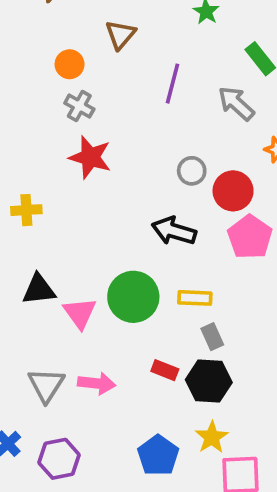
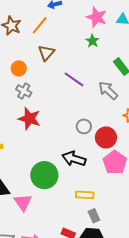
purple line: (172, 84) -> (74, 79), turned -70
green circle: (133, 297) -> (44, 175), moved

